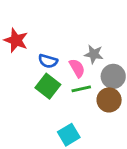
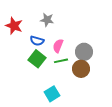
gray star: (94, 54) -> (47, 20), moved
pink semicircle: (77, 68) -> (58, 46), turned -128

